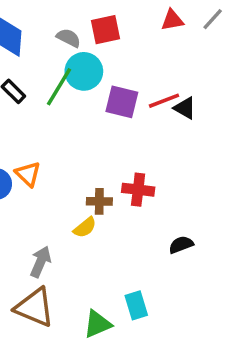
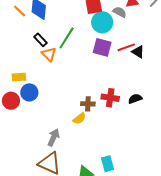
gray semicircle: (69, 38) -> (120, 12), moved
cyan circle: (84, 71) -> (102, 22), moved
orange triangle: (28, 174) -> (49, 54), moved
black semicircle: (181, 245) -> (135, 99), moved

